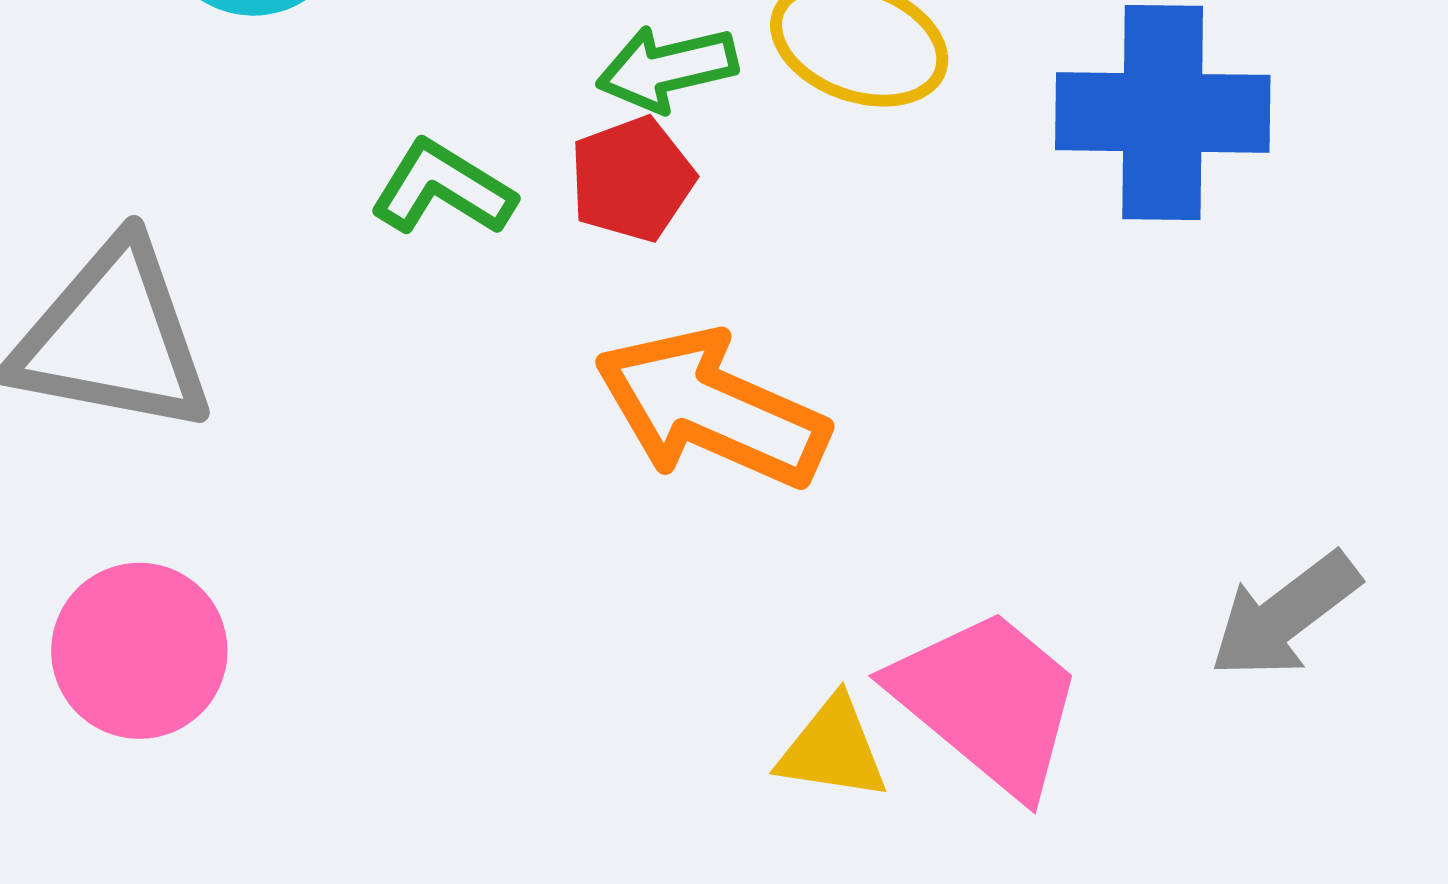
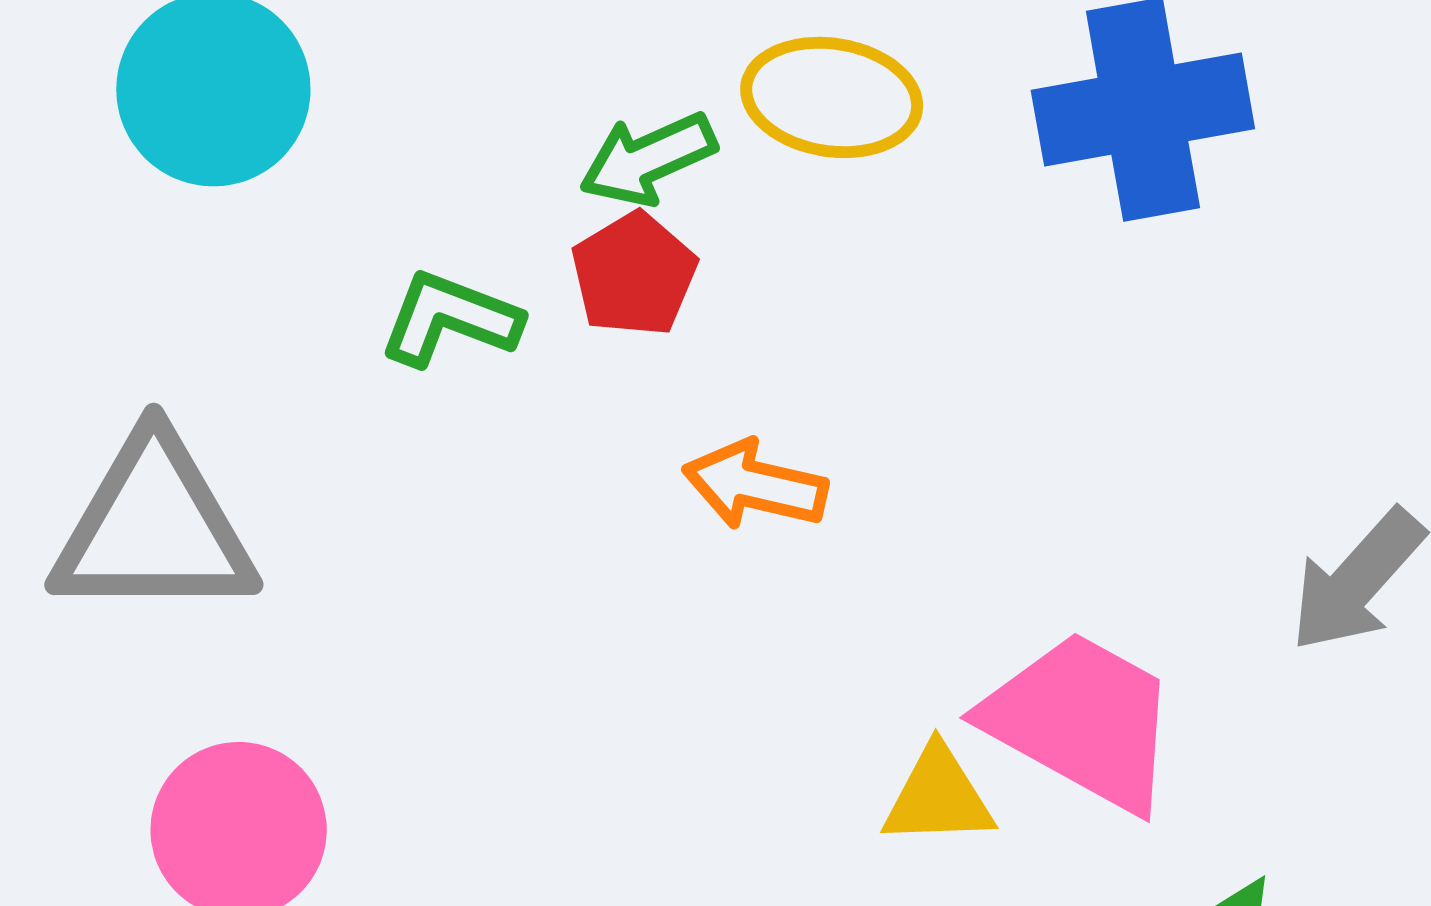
orange arrow: (711, 409) -> (755, 485), size x0.6

